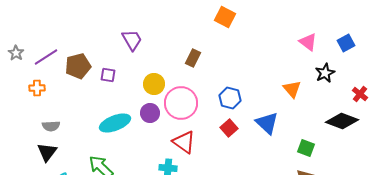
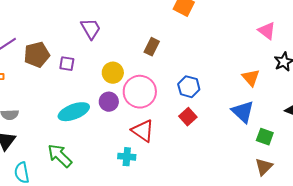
blue triangle: (267, 123) -> (243, 112), moved

